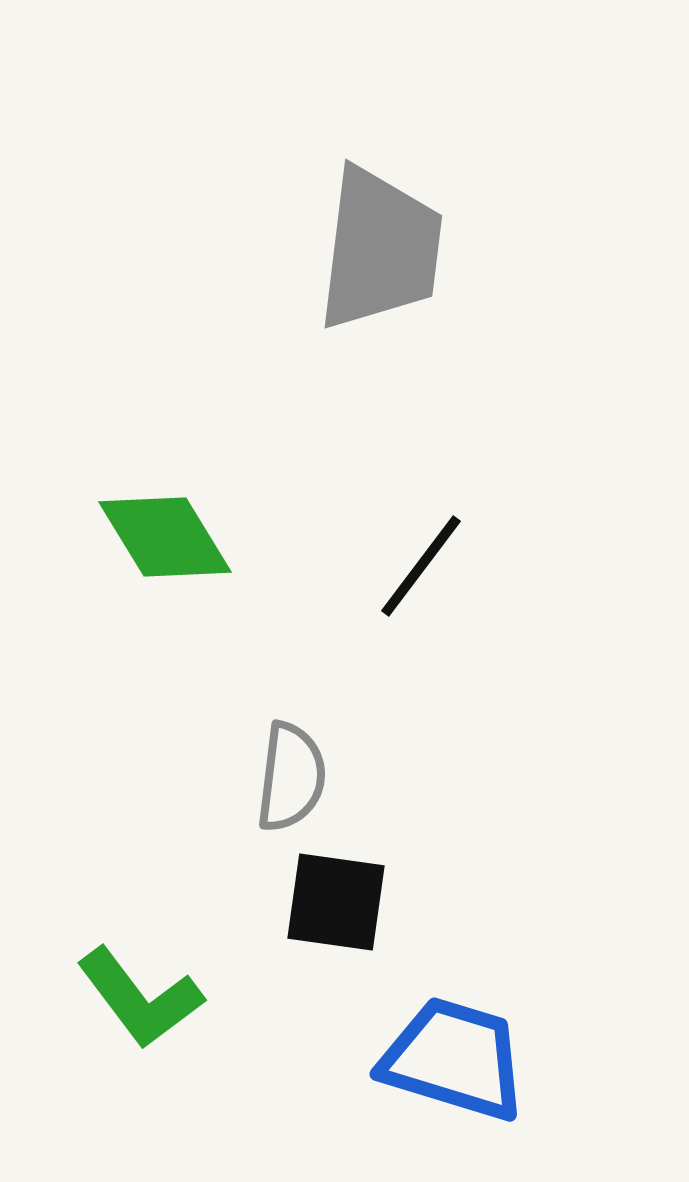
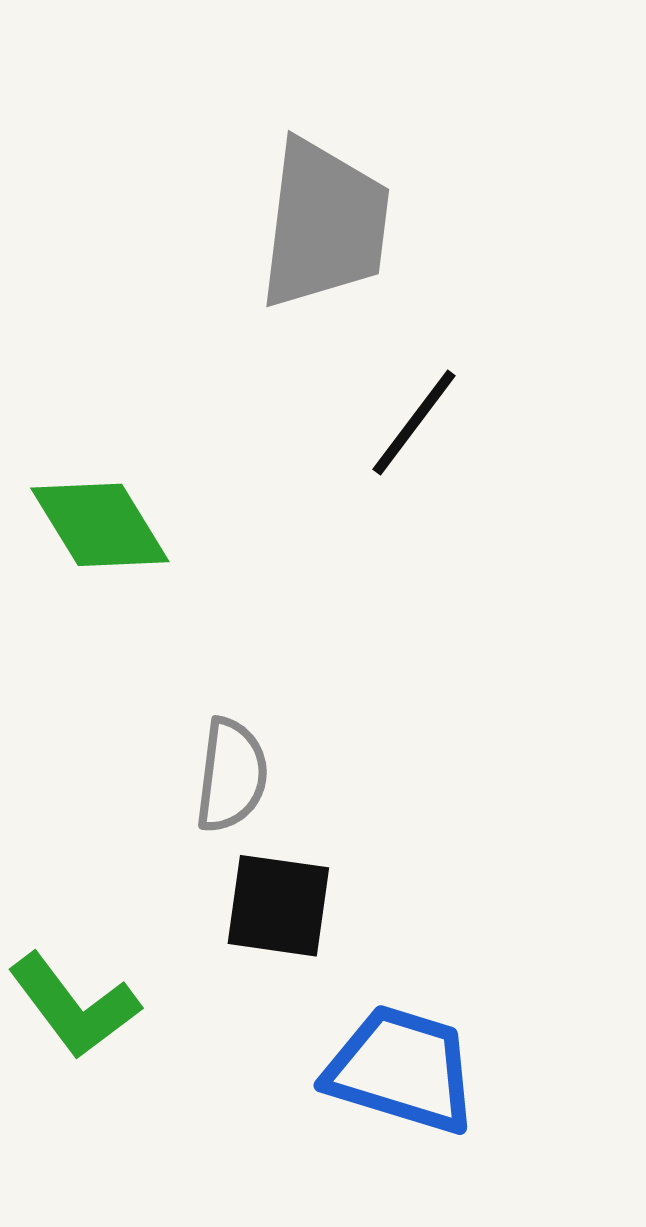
black line: (421, 566) -> (414, 423), moved

